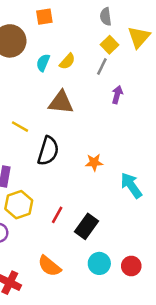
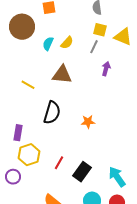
yellow triangle: (139, 37) -> (123, 37), moved, turned -48
yellow square: (110, 45) -> (100, 30), turned -32
yellow line: (20, 127) -> (28, 85), moved
cyan arrow: (131, 185) -> (117, 177), moved

